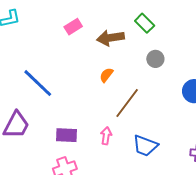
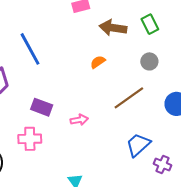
brown line: (127, 103) -> (129, 98), moved
pink arrow: (106, 136) -> (79, 120), turned 54
blue trapezoid: (145, 146) -> (138, 145), moved, turned 100

